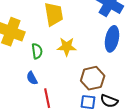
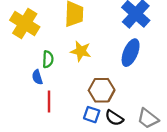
green semicircle: (37, 51) -> (48, 59), moved

